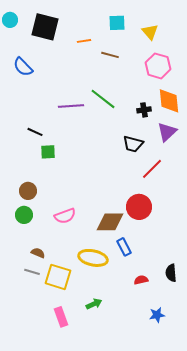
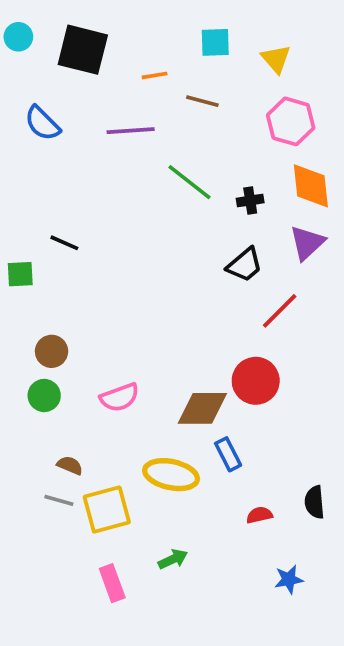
purple line: (71, 106) -> (131, 131), moved
black cross: (144, 110) -> (250, 201), moved
black trapezoid: (133, 144) -> (245, 265), turned -55
green square: (48, 152) -> (20, 274), moved
yellow square: (58, 277) -> (107, 510), turned -32

